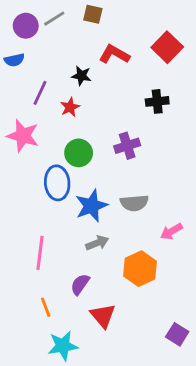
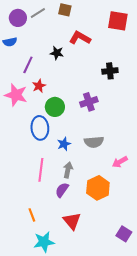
red square: (167, 47) -> (118, 21), moved, turned -35
red star: (70, 107) -> (39, 86), moved
blue star: (91, 206) -> (64, 144), size x0.6
gray arrow: (97, 243) -> (68, 170), turned -56
pink line: (40, 253) -> (41, 170), moved
purple semicircle: (80, 284) -> (62, 190), moved

